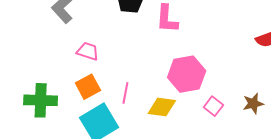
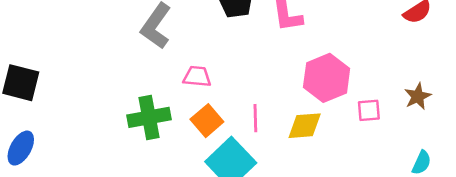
green cross: (41, 100) -> (149, 117), moved
pink square: (213, 106) -> (369, 110), turned -30

